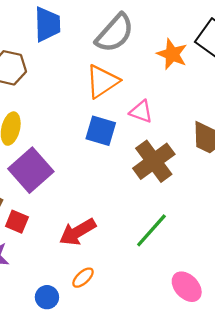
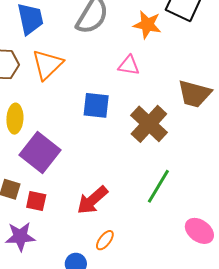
orange triangle: (102, 81) -> (47, 65), moved
pink triangle: (141, 112) -> (129, 65), moved

